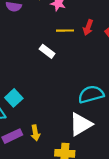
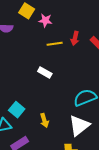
white rectangle: (47, 51) -> (45, 72), moved
yellow arrow: (35, 133) -> (44, 120), moved

